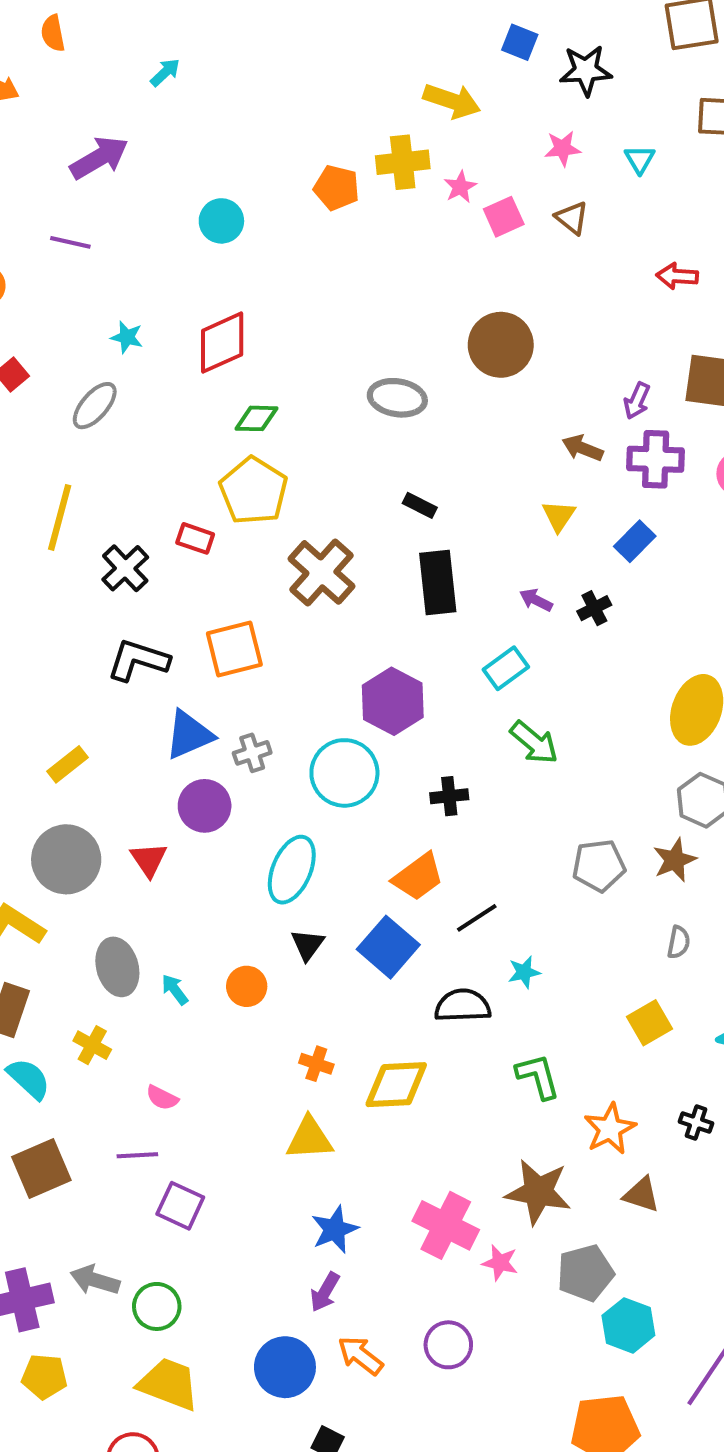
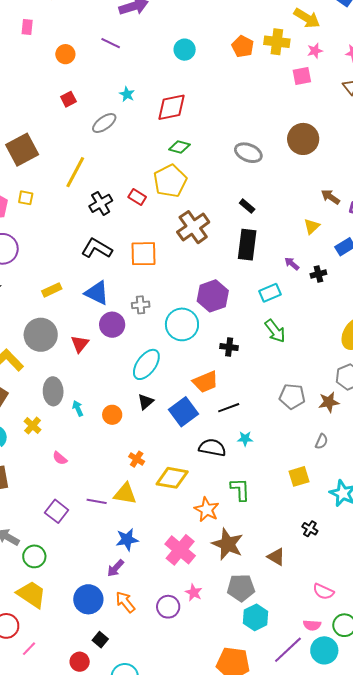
pink star: (460, 187) -> (315, 51), moved
pink square: (504, 217) -> (302, 76), moved
blue triangle: (189, 735) -> (97, 293), moved, turned 36
orange star: (610, 1129) -> (207, 510), moved, turned -30
purple line: (137, 1155) -> (97, 501), moved
pink star: (500, 1263) -> (194, 593), moved

